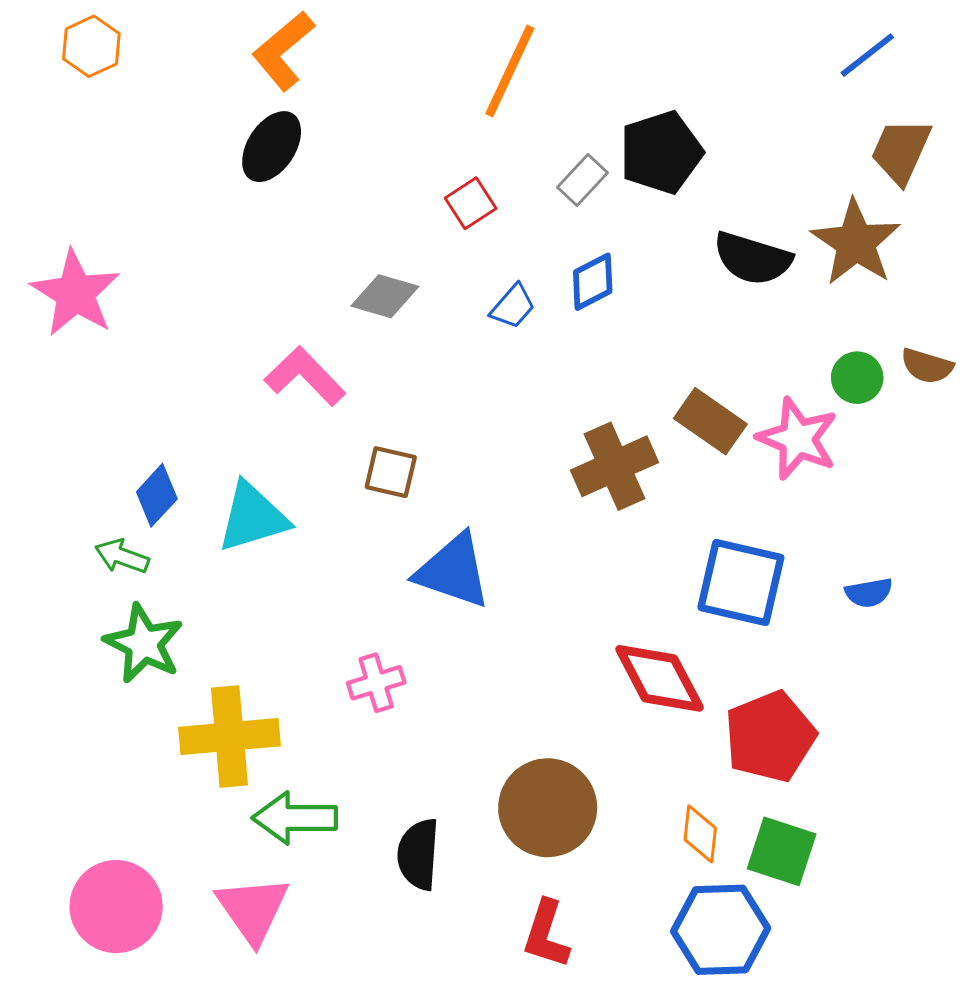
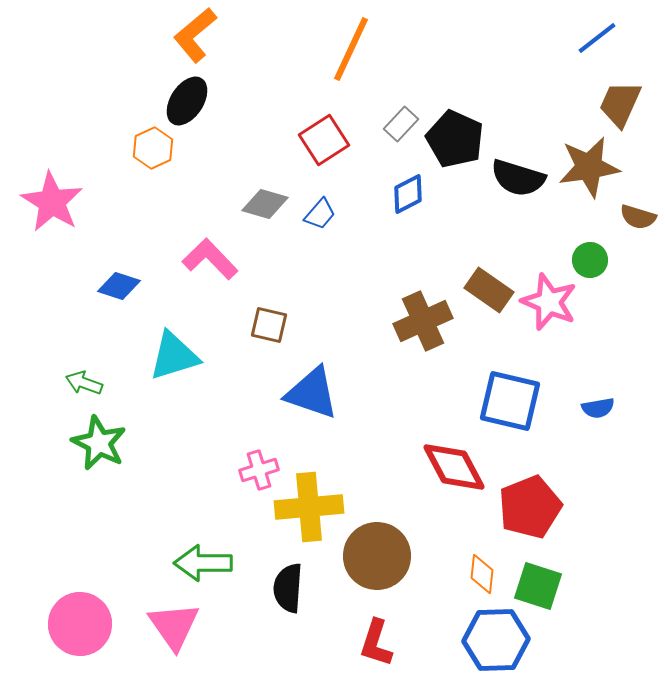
orange hexagon: (91, 46) -> (153, 148), moved
black pentagon: (661, 152) -> (455, 139), moved, turned -30
red square: (471, 203) -> (324, 140), size x1.4
brown star: (856, 242) -> (589, 167), turned 30
blue trapezoid: (513, 306) -> (320, 214), moved
brown semicircle: (927, 366) -> (638, 217), moved
blue diamond: (157, 495) -> (119, 286), moved, turned 66
yellow cross: (229, 737) -> (309, 507), moved

